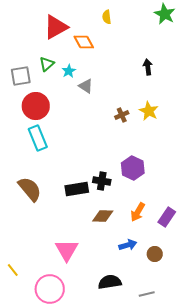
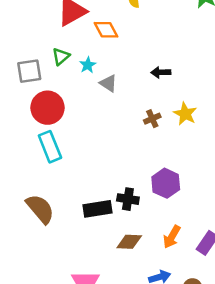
black arrow: (148, 67) -> (161, 72), moved, turned -84

